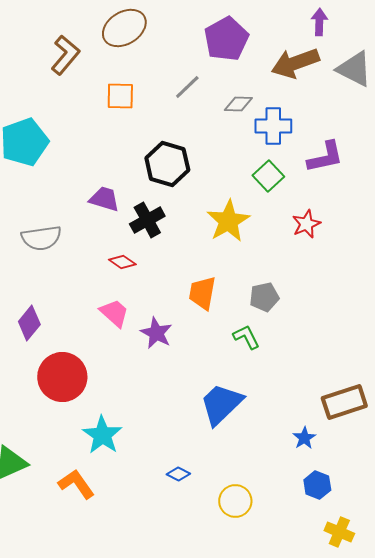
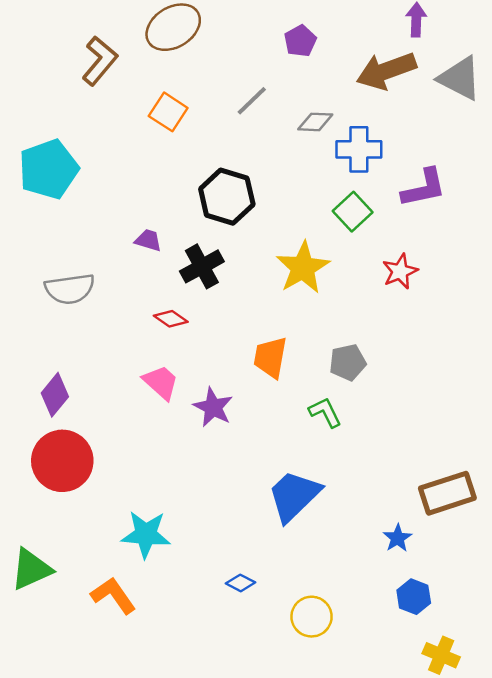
purple pentagon: (226, 39) -> (300, 41), size x0.6
orange square: (120, 96) -> (168, 112), turned 32
purple trapezoid: (104, 199) -> (148, 240), size x0.7
red circle: (62, 377) -> (62, 461), moved
cyan star: (102, 435) -> (146, 534), turned -30

